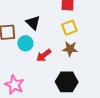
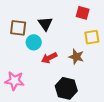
yellow square: (69, 28) -> (92, 37), moved
pink star: (14, 85) -> (14, 81), turned -30

